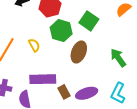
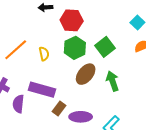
green arrow: (118, 58) -> (113, 81), moved
brown rectangle: (64, 92) -> (59, 109), turned 48

